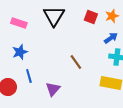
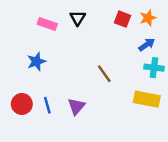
black triangle: (54, 16) -> (78, 18), size x0.6
pink rectangle: (19, 23) -> (47, 24), moved
blue line: (29, 76) -> (47, 105), moved

